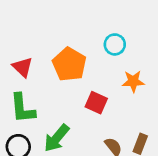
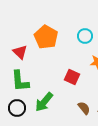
orange pentagon: (69, 64) -> (46, 37), moved

